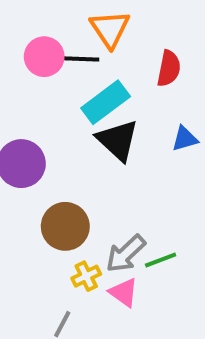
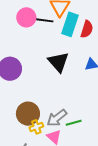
cyan rectangle: (106, 102) -> (70, 24), moved, turned -40
brown circle: (65, 226) -> (28, 114), moved

